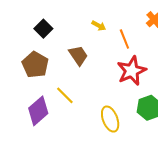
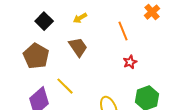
yellow arrow: (99, 26) -> (80, 18), moved, turned 120
red star: (132, 71) -> (130, 62), size x0.5

